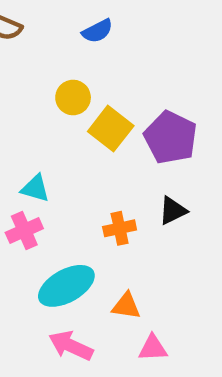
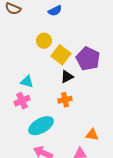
black triangle: (173, 211) -> (67, 77), moved
orange triangle: (126, 306) -> (92, 135), moved

